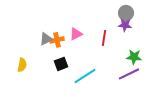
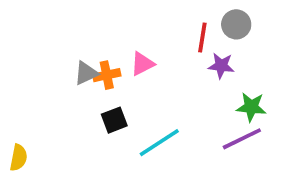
purple star: (125, 25) -> (221, 66), moved
red line: (104, 38) -> (202, 38), moved
yellow semicircle: (22, 65) -> (19, 158), moved

